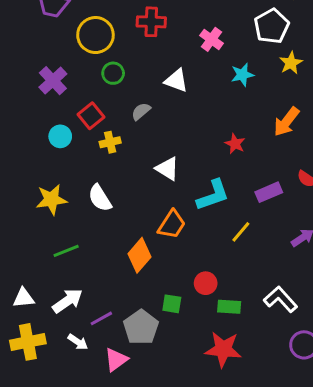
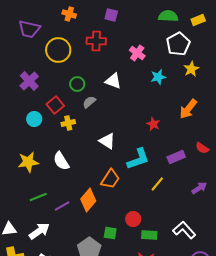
green circle: (113, 73) -> (77, 84), moved
purple line: (101, 318) -> (62, 206), moved

